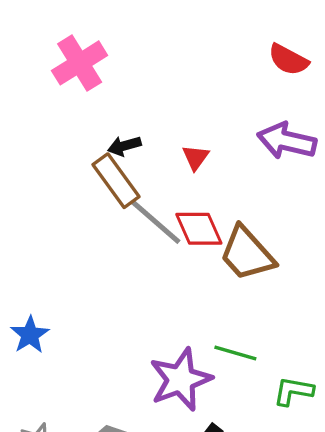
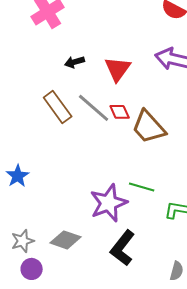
red triangle: (196, 157) -> (118, 69), size x1.6
brown rectangle: (116, 181) -> (58, 107), moved
red diamond: (199, 229) -> (120, 112), size x0.7

